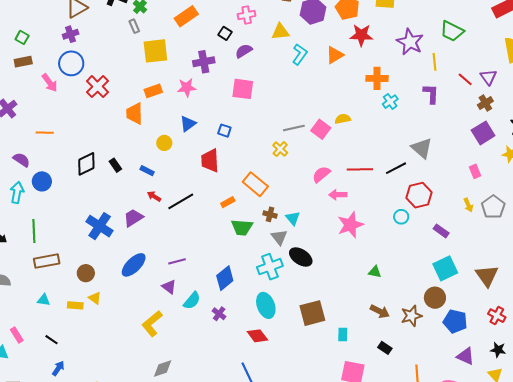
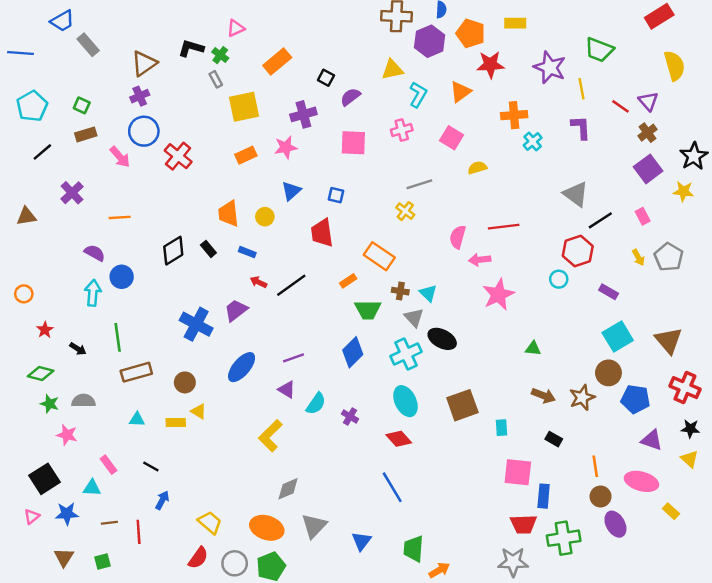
pink cross: (247, 15) -> (402, 130), moved
orange trapezoid: (134, 114) -> (229, 214), moved
pink square: (321, 129) -> (451, 138), moved
black line: (396, 168) -> (600, 220), moved
pink semicircle: (321, 174) -> (458, 237), turned -30
blue diamond: (225, 278) -> (353, 352), moved
red cross: (497, 316) -> (685, 388), size x1.4

